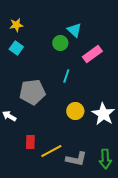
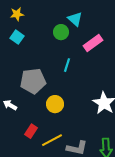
yellow circle: (75, 111) -> (55, 104), moved
red rectangle: (30, 142) -> (31, 131), turned 32

